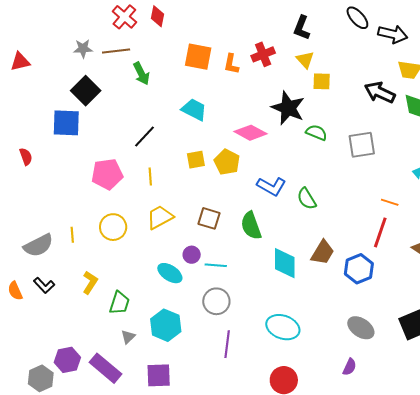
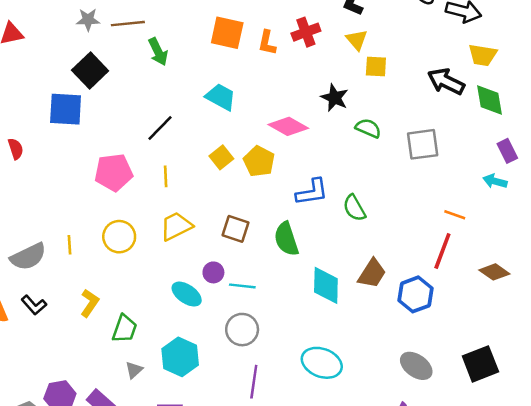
black star: (288, 108) -> (335, 98), size x0.7
yellow square: (196, 160) -> (221, 157), turned -30
blue L-shape: (271, 186) -> (312, 192), turned -40

